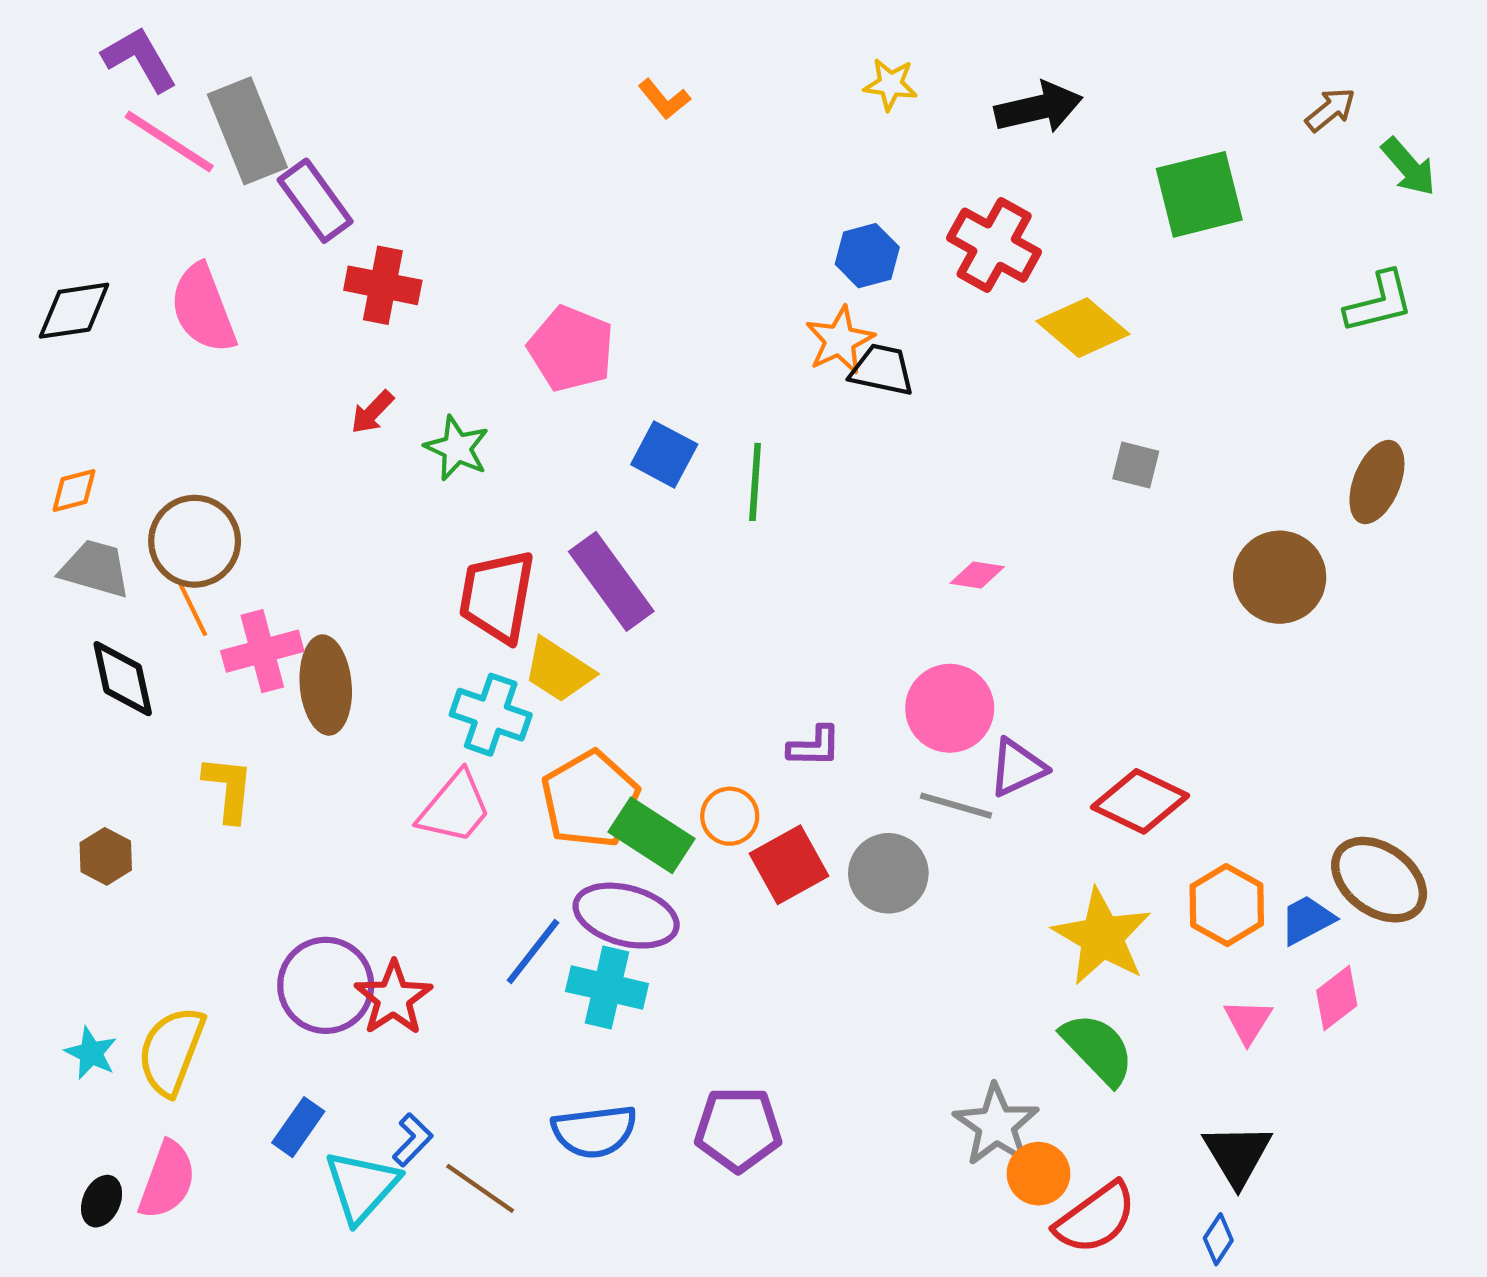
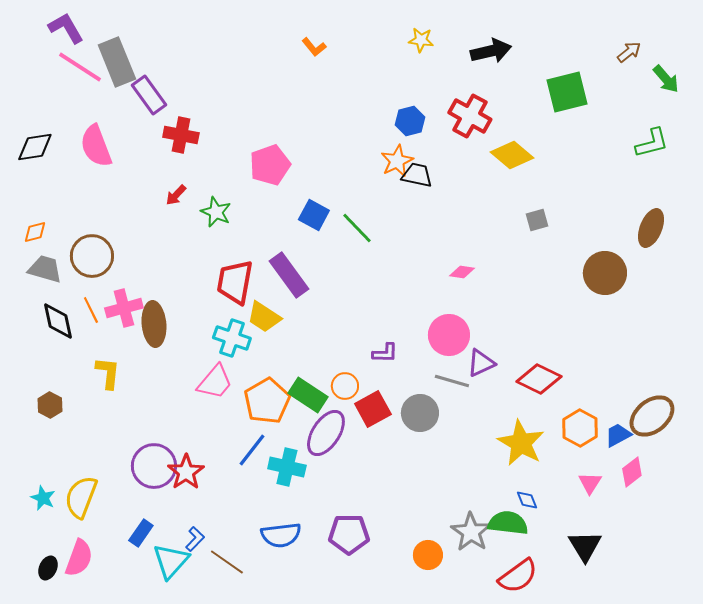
pink pentagon: (571, 349) -> (270, 165), turned 30
gray square: (1136, 465) -> (537, 220), turned -30
green line: (755, 482) -> (357, 228), turned -48
orange line: (192, 609) -> (91, 310), moved
orange pentagon: (590, 799) -> (267, 401), moved
brown ellipse: (1379, 880) -> (652, 416), turned -75
purple ellipse: (626, 916) -> (326, 433), moved, turned -72
green semicircle: (1098, 1049) -> (508, 523), moved, turned -39
orange circle: (1039, 1174) -> (428, 555), moved
blue diamond: (1218, 1239) -> (527, 500), moved, turned -55

